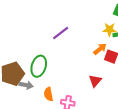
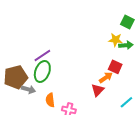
purple line: (61, 33) -> (42, 55), moved
orange arrow: (100, 49) -> (106, 78), moved

